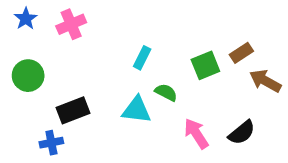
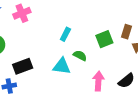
brown rectangle: (241, 53) -> (126, 32), turned -40
pink arrow: (196, 133) -> (98, 81), turned 36

